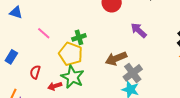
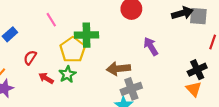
green cross: (79, 37) -> (87, 35), size x1.5
green star: (73, 77) -> (67, 74), size x0.7
red arrow: (55, 86) -> (46, 78), turned 32

